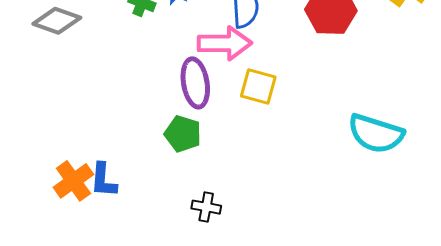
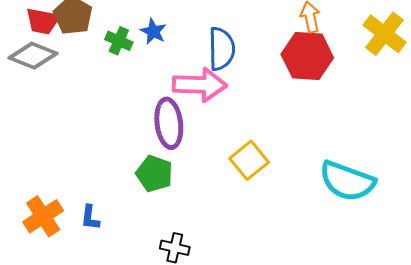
yellow square: (258, 86) -> (249, 160), moved, turned 33
blue L-shape: (103, 180) -> (90, 218), moved, size x0.7

